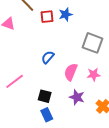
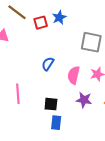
pink line: (15, 81) -> (18, 94), turned -48
blue rectangle: (47, 115) -> (56, 123), turned 40

